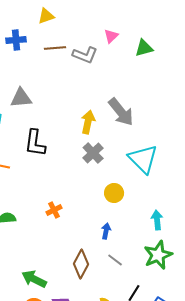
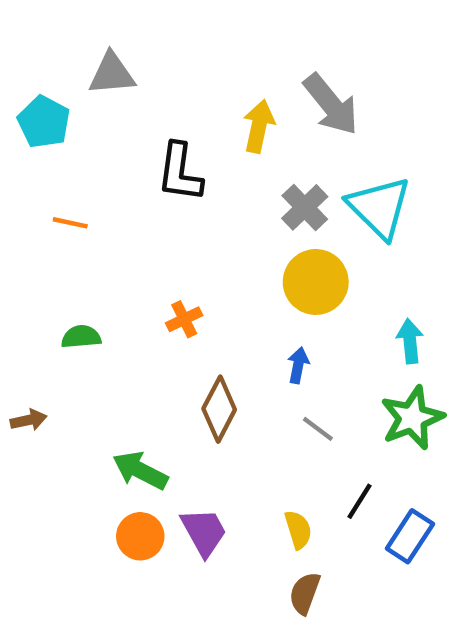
black L-shape: (35, 143) -> (180, 172), moved
gray cross: (93, 153) -> (305, 207), moved
yellow circle: (114, 193) -> (316, 282), size x1.5
brown diamond: (81, 264) -> (219, 409), moved

